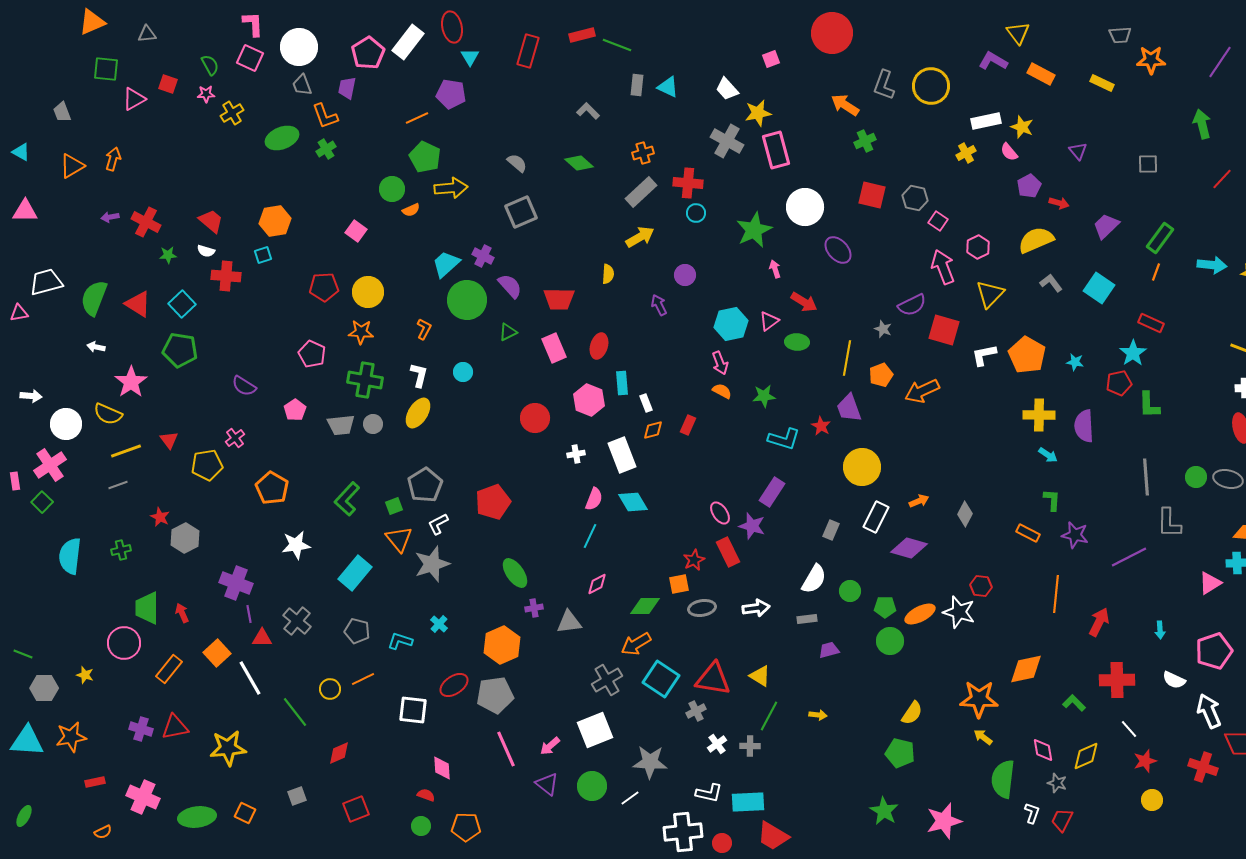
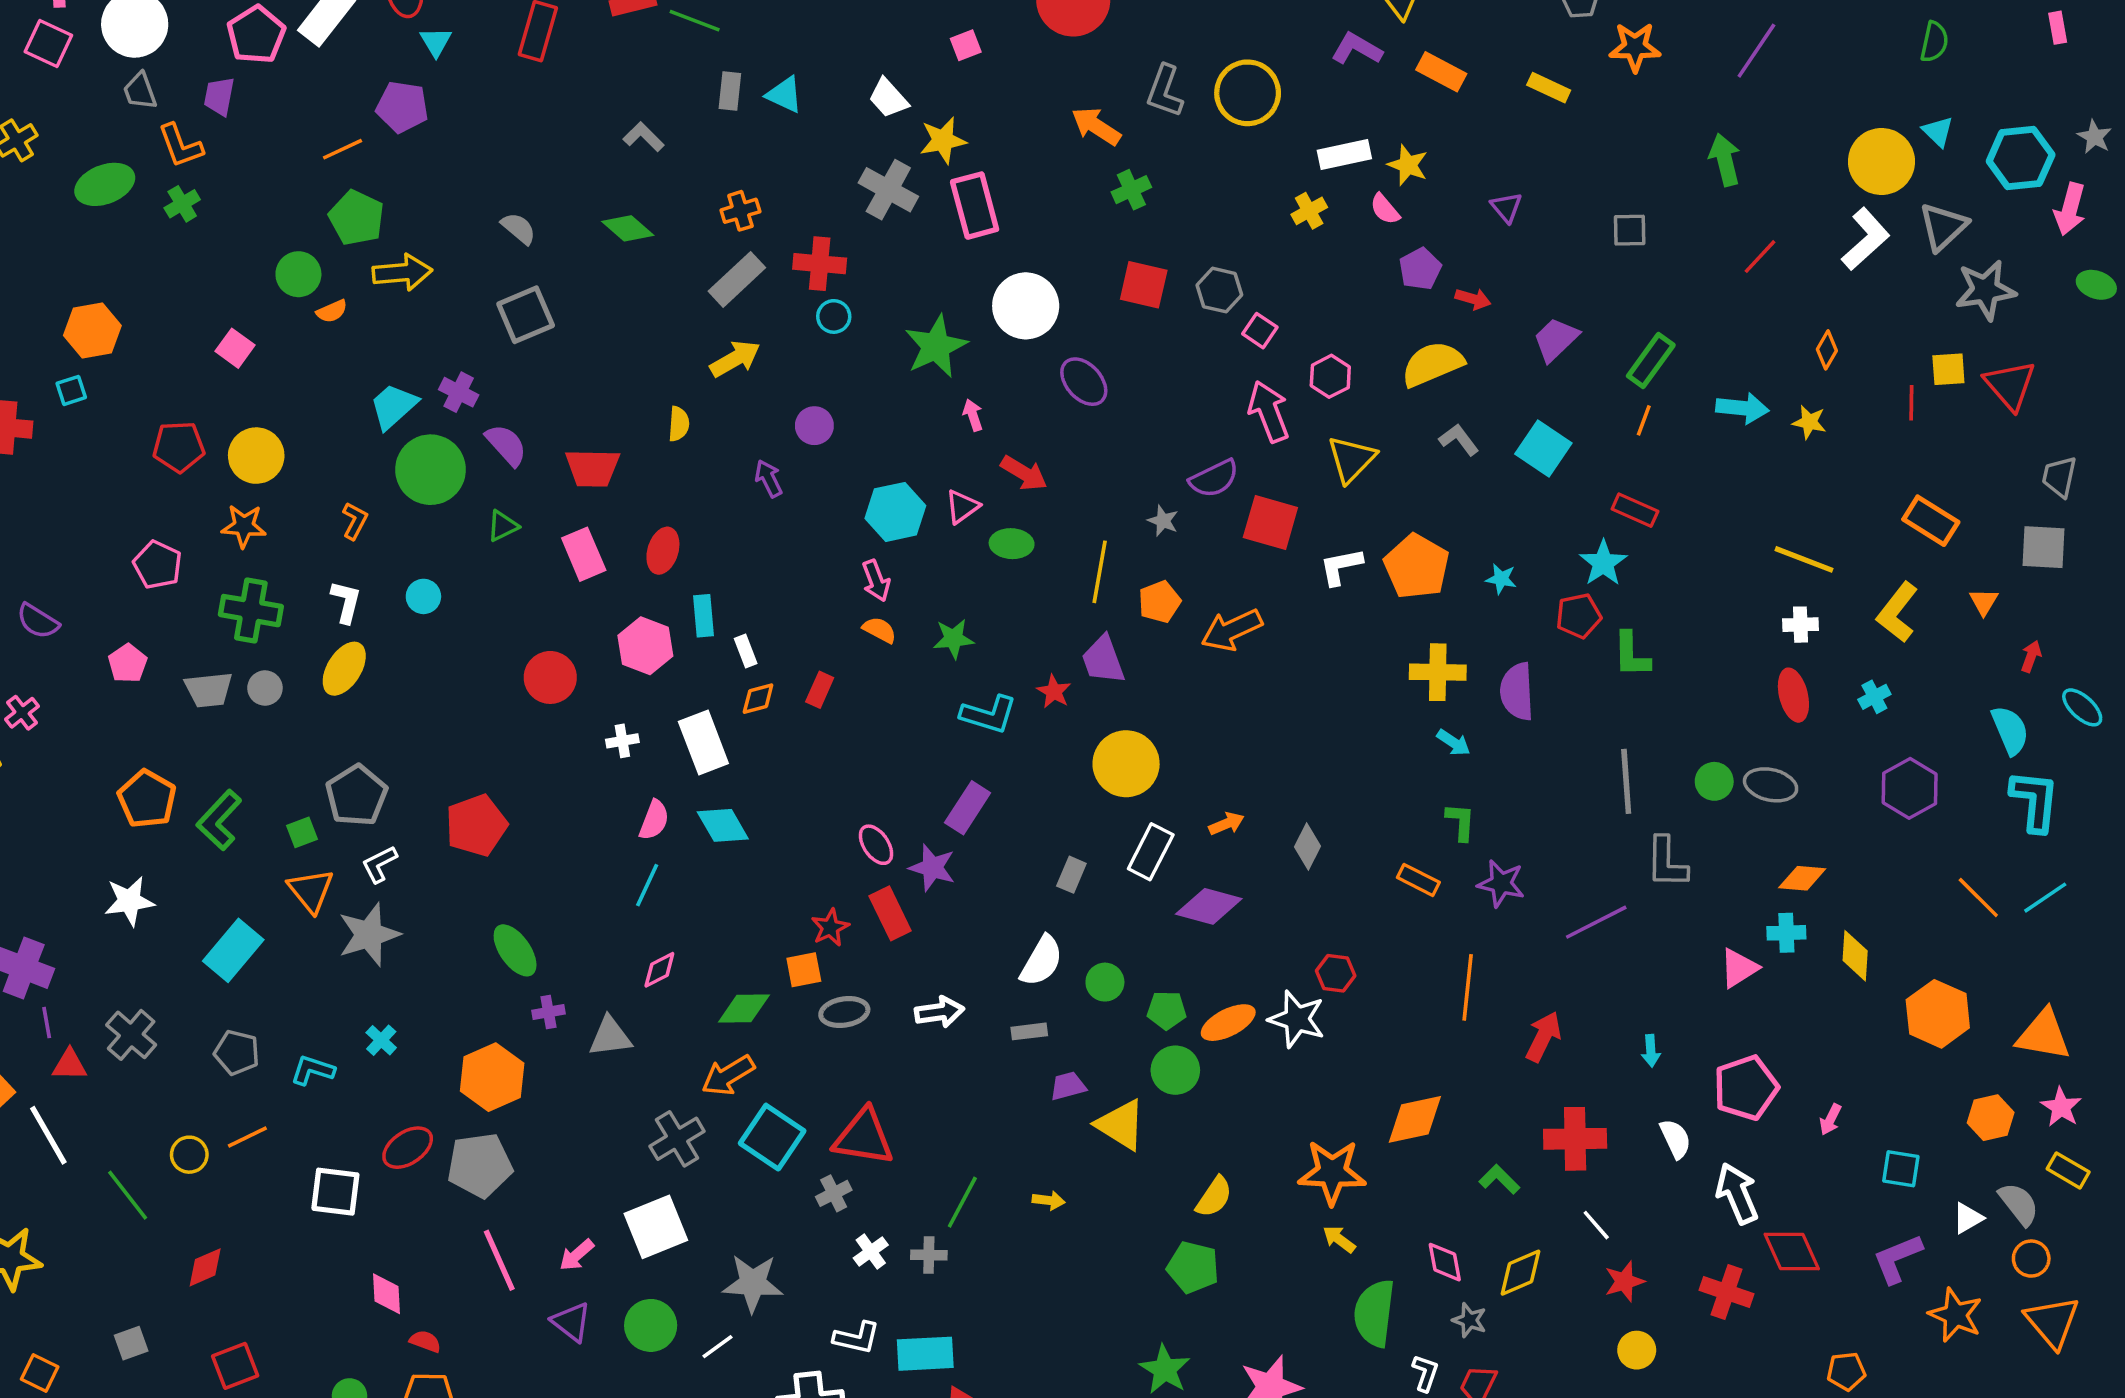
orange pentagon: (272, 488) -> (147, 799), moved
yellow triangle: (760, 676) -> (1121, 1125), moved, size x1.4
white semicircle: (1174, 680) -> (1675, 1139), turned -140
red semicircle: (426, 795) -> (425, 1341), moved

